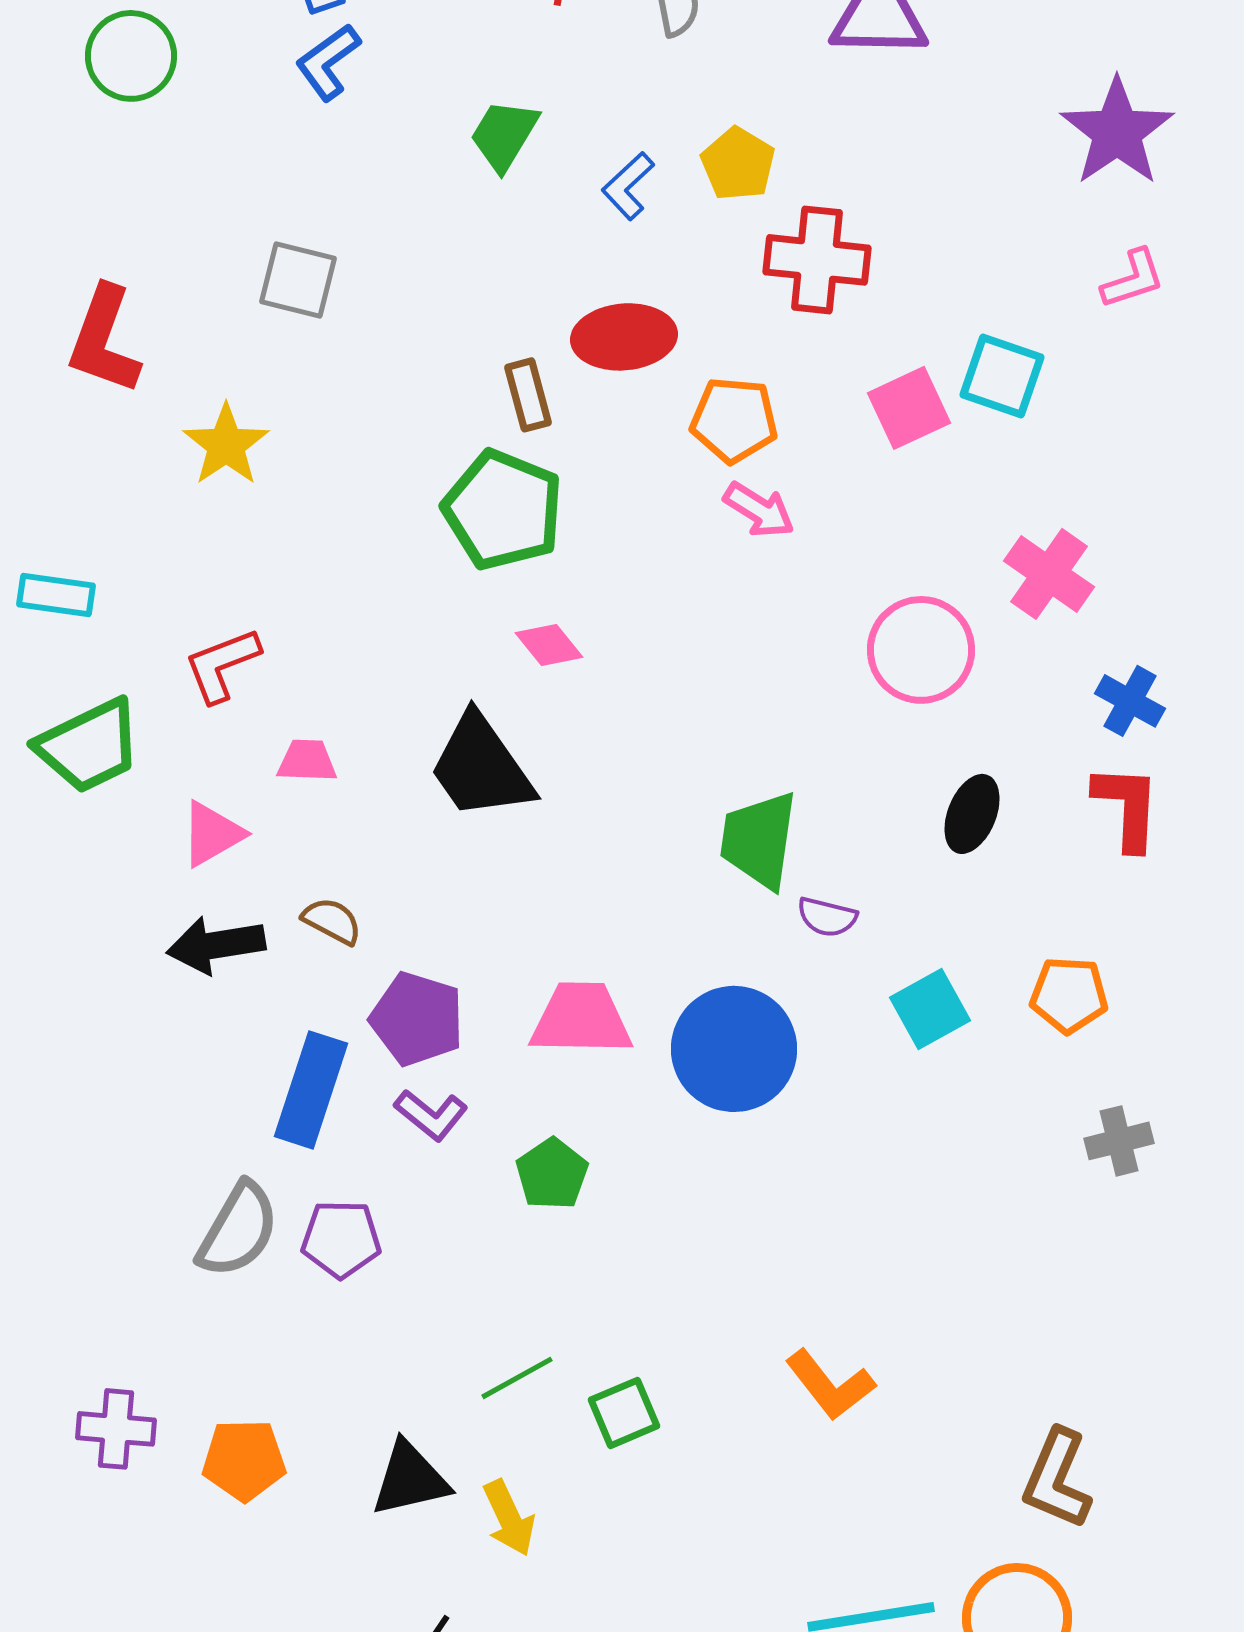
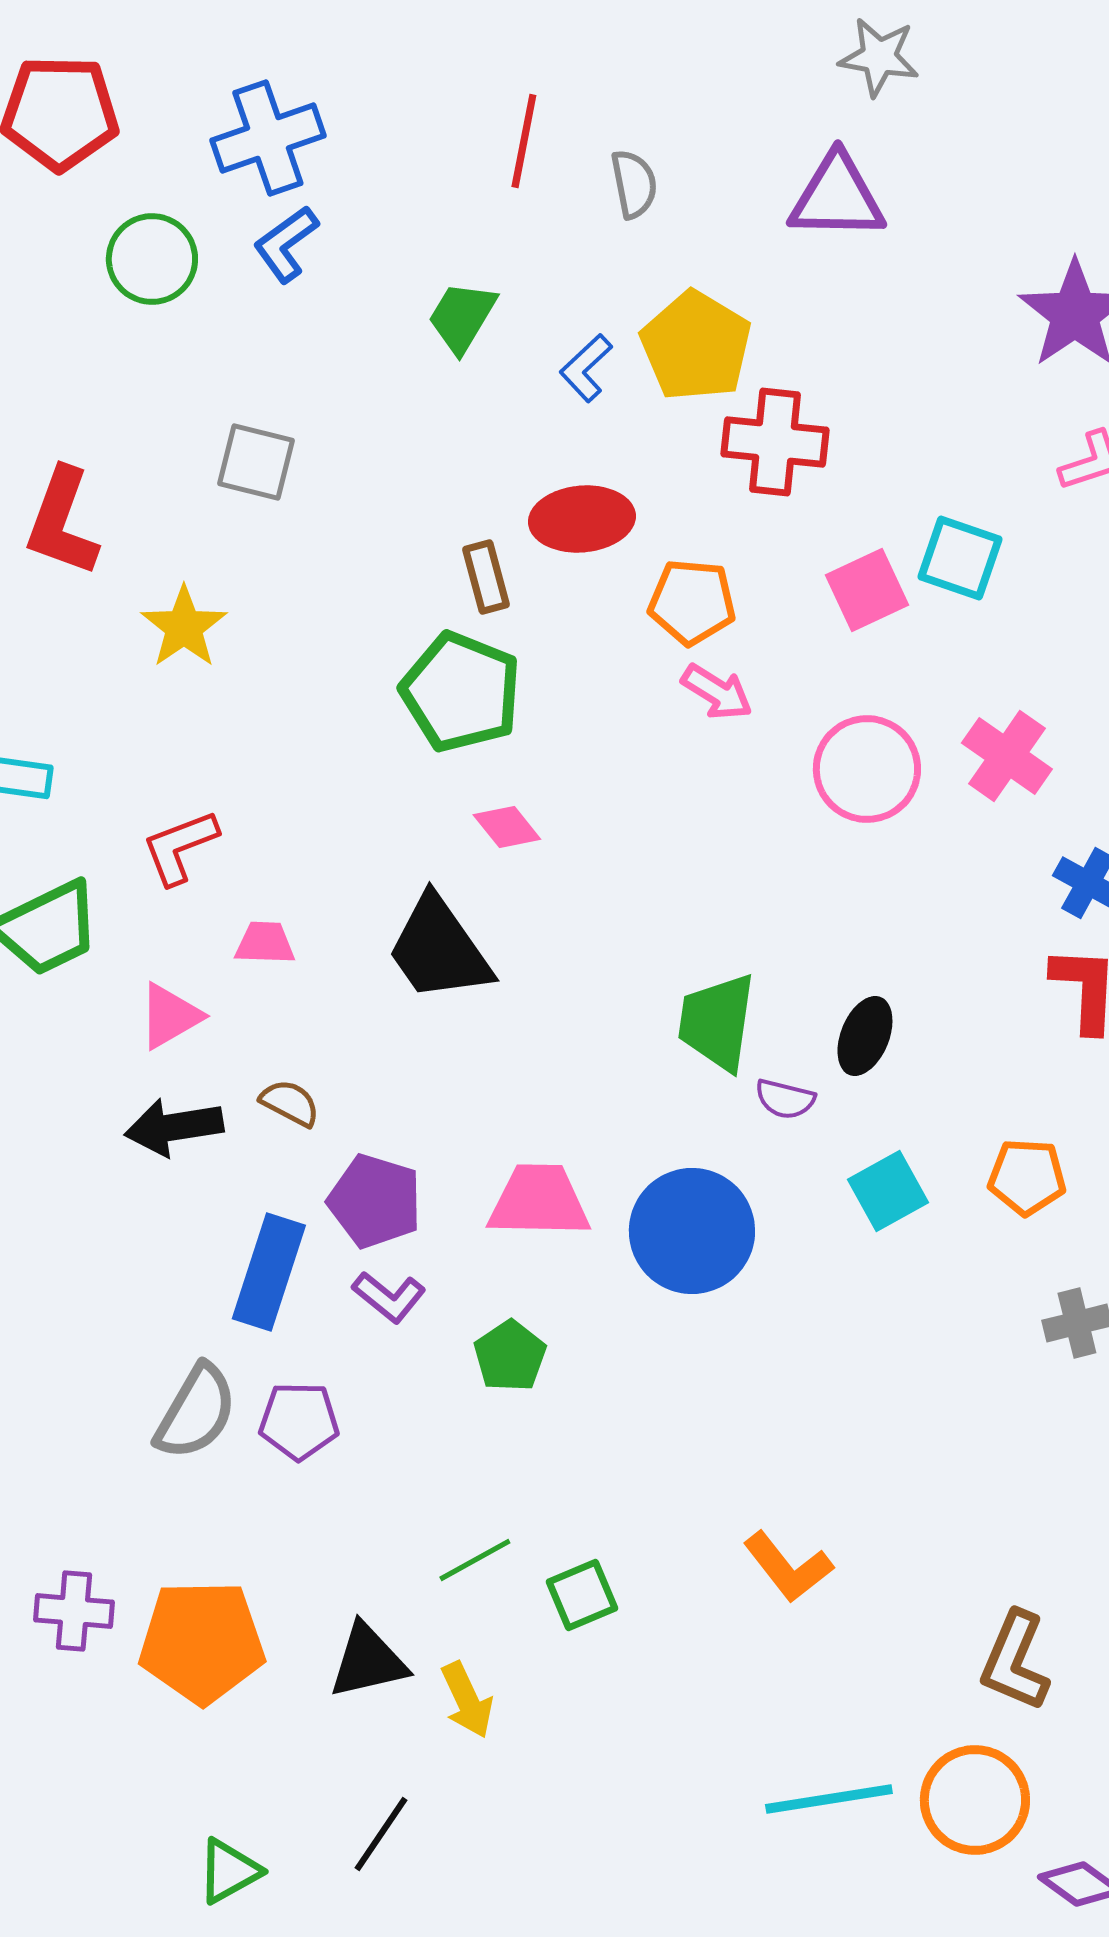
green circle: (131, 56) -> (152, 259), moved
yellow pentagon: (738, 164) -> (696, 346), size x1.5
pink circle: (921, 650) -> (867, 769), moved
black ellipse: (972, 814) -> (865, 1036), moved
orange pentagon: (244, 1460) -> (202, 1642), size x1.5

